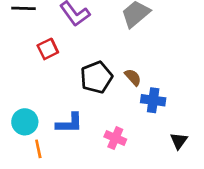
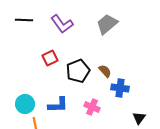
red square: (48, 49) -> (50, 58), moved
pink cross: (115, 138) -> (92, 107), moved

